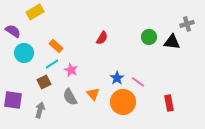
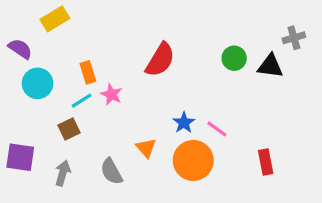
red semicircle: (102, 38) -> (160, 60), size x1.6
orange rectangle: (56, 46) -> (88, 72), turned 32
pink star: (71, 70) -> (111, 94), moved
gray semicircle: (70, 97) -> (111, 171), moved

